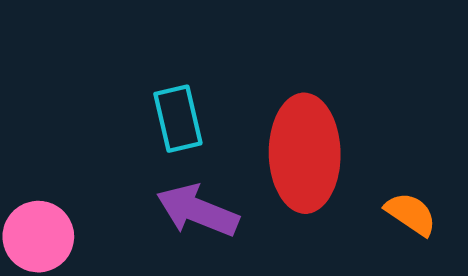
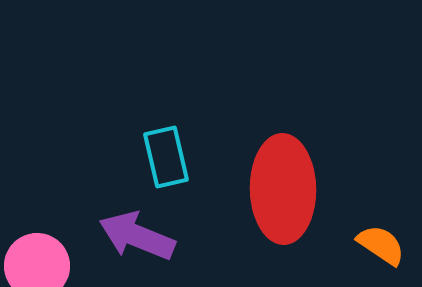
purple arrow: (197, 211) -> (137, 236), moved

